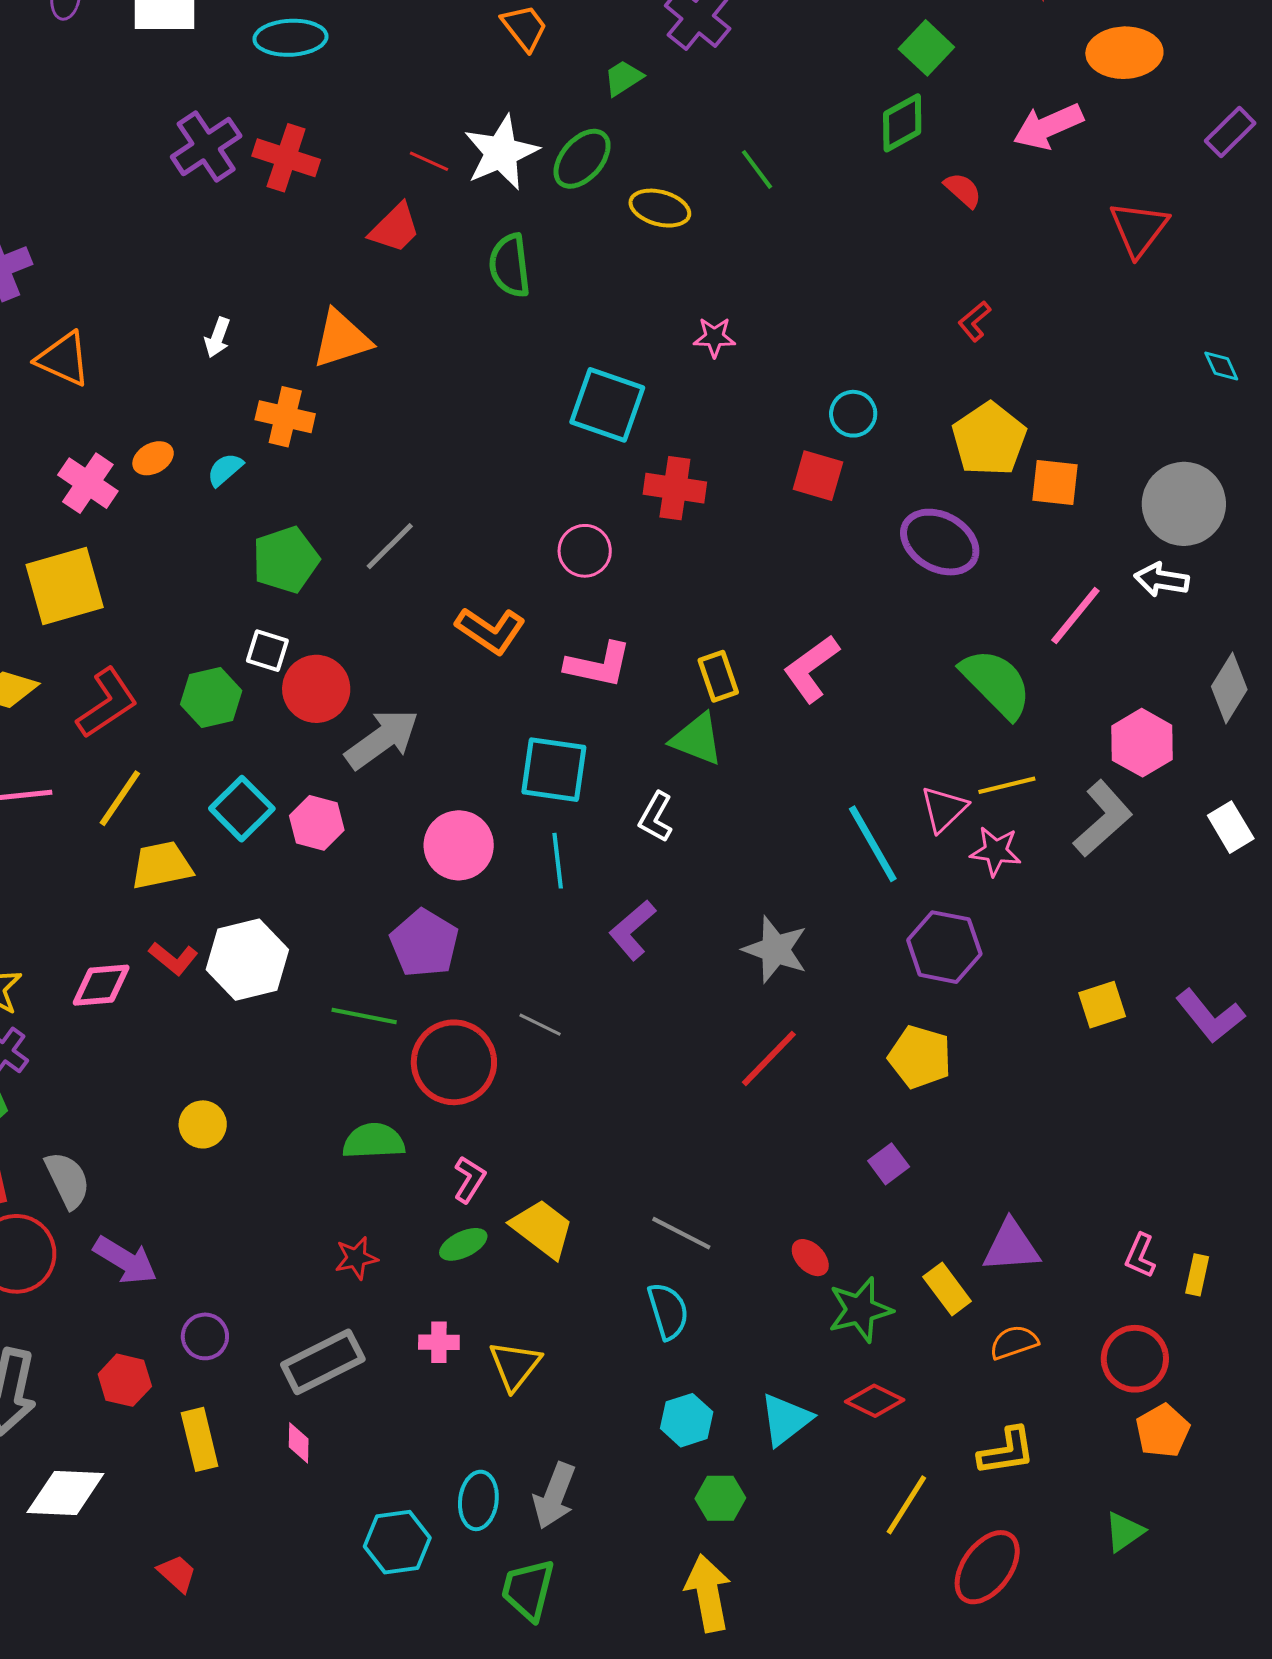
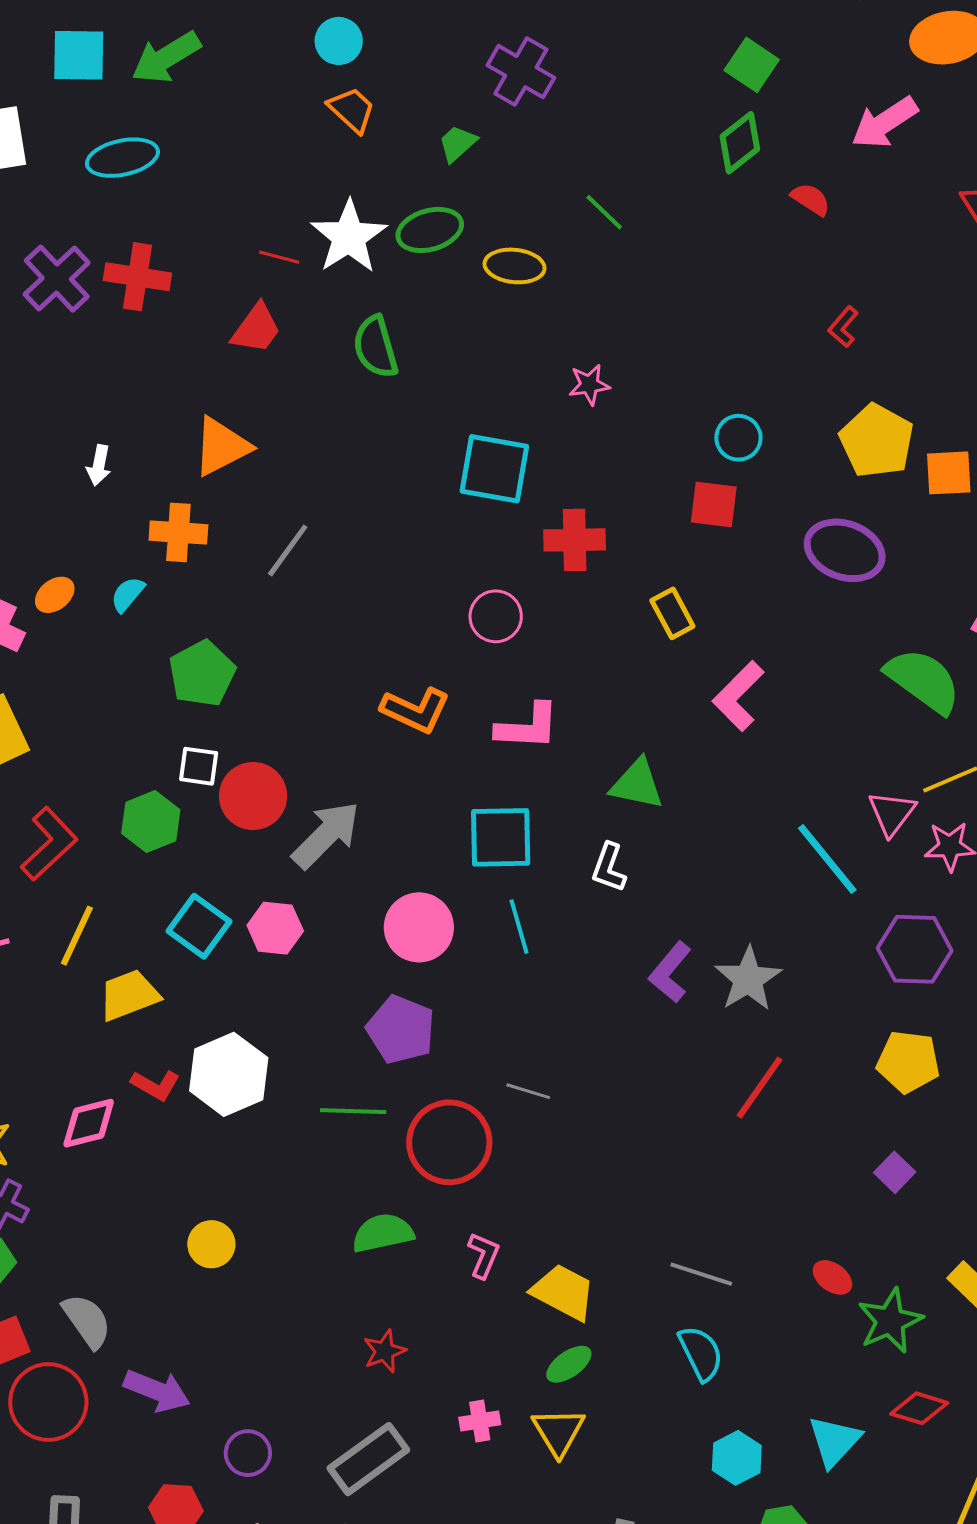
green ellipse: (582, 159) -> (430, 230), turned 42
gray line: (390, 546) -> (288, 550), moved
yellow rectangle: (718, 676) -> (672, 613), moved
purple L-shape: (632, 930) -> (670, 972), moved
gray star: (775, 949) -> (748, 979), turned 30
green ellipse: (463, 1244) -> (569, 1364), moved

